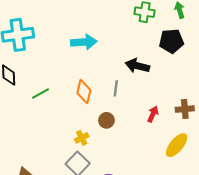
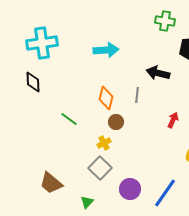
green line: (41, 94) -> (69, 119), moved, turned 66
brown circle: (106, 120) -> (116, 122), moved

